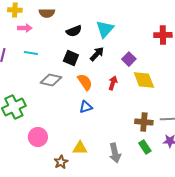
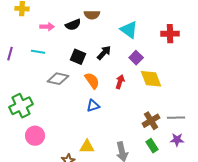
brown semicircle: (47, 13) -> (92, 15), moved
pink arrow: (25, 28) -> (47, 27), moved
cyan triangle: (105, 29) -> (129, 30), moved, turned -36
black semicircle: (74, 31) -> (73, 25), moved
brown cross: (144, 122) -> (151, 121), turned -36
pink circle: (38, 137) -> (35, 136), moved

